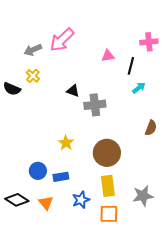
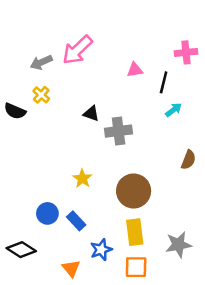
blue rectangle: (61, 177) -> (76, 221), turned 56
orange triangle: (46, 203) -> (71, 268), moved

